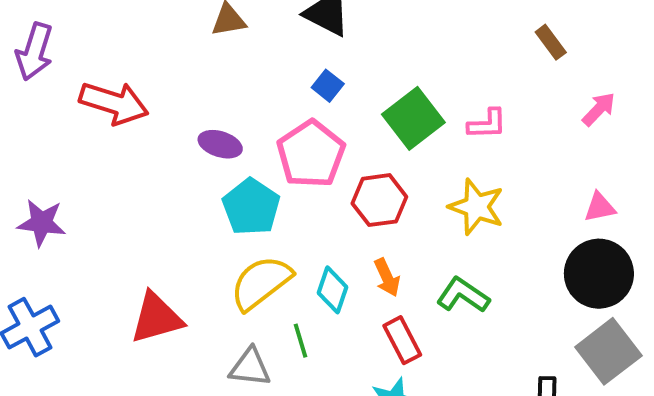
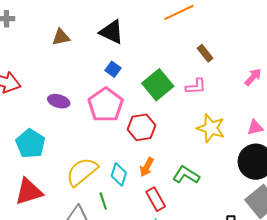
brown rectangle: (551, 42) -> (205, 53), moved
cyan pentagon: (251, 207) -> (30, 144), moved
yellow star: (476, 207) -> (211, 128), moved
orange arrow: (387, 277) -> (147, 167), turned 54

